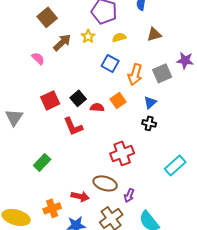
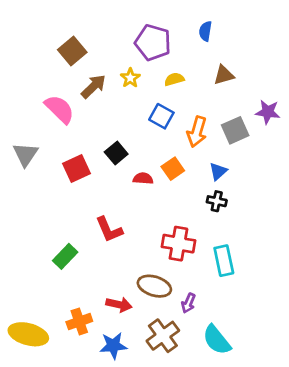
pink semicircle: (38, 58) -> (59, 109), size x1.6
black square: (78, 98) -> (116, 153), moved
gray triangle: (14, 117) -> (25, 154), moved
red L-shape: (73, 126) -> (109, 229), moved
red cross: (122, 153) -> (178, 244), turned 30
cyan rectangle: (175, 165) -> (224, 261), moved, turned -60

